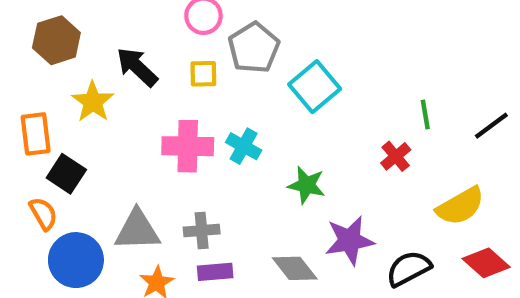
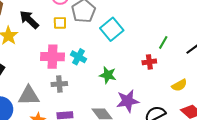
green line: (425, 115) -> (163, 42), turned 40
red cross: (396, 156) -> (149, 62), turned 32
yellow semicircle: (460, 206) -> (179, 85), size x0.7
gray cross: (202, 231) -> (59, 84), moved

